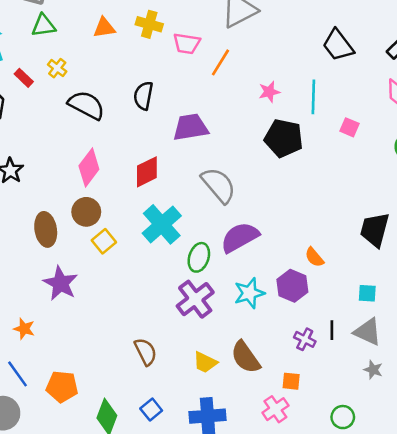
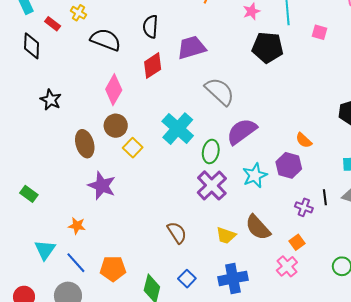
red diamond: (147, 172) -> (153, 66), moved
orange square: (291, 381) -> (297, 242), turned -35

